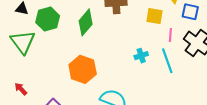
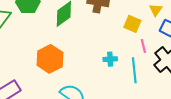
pink line: (170, 35) -> (143, 46), turned -32

